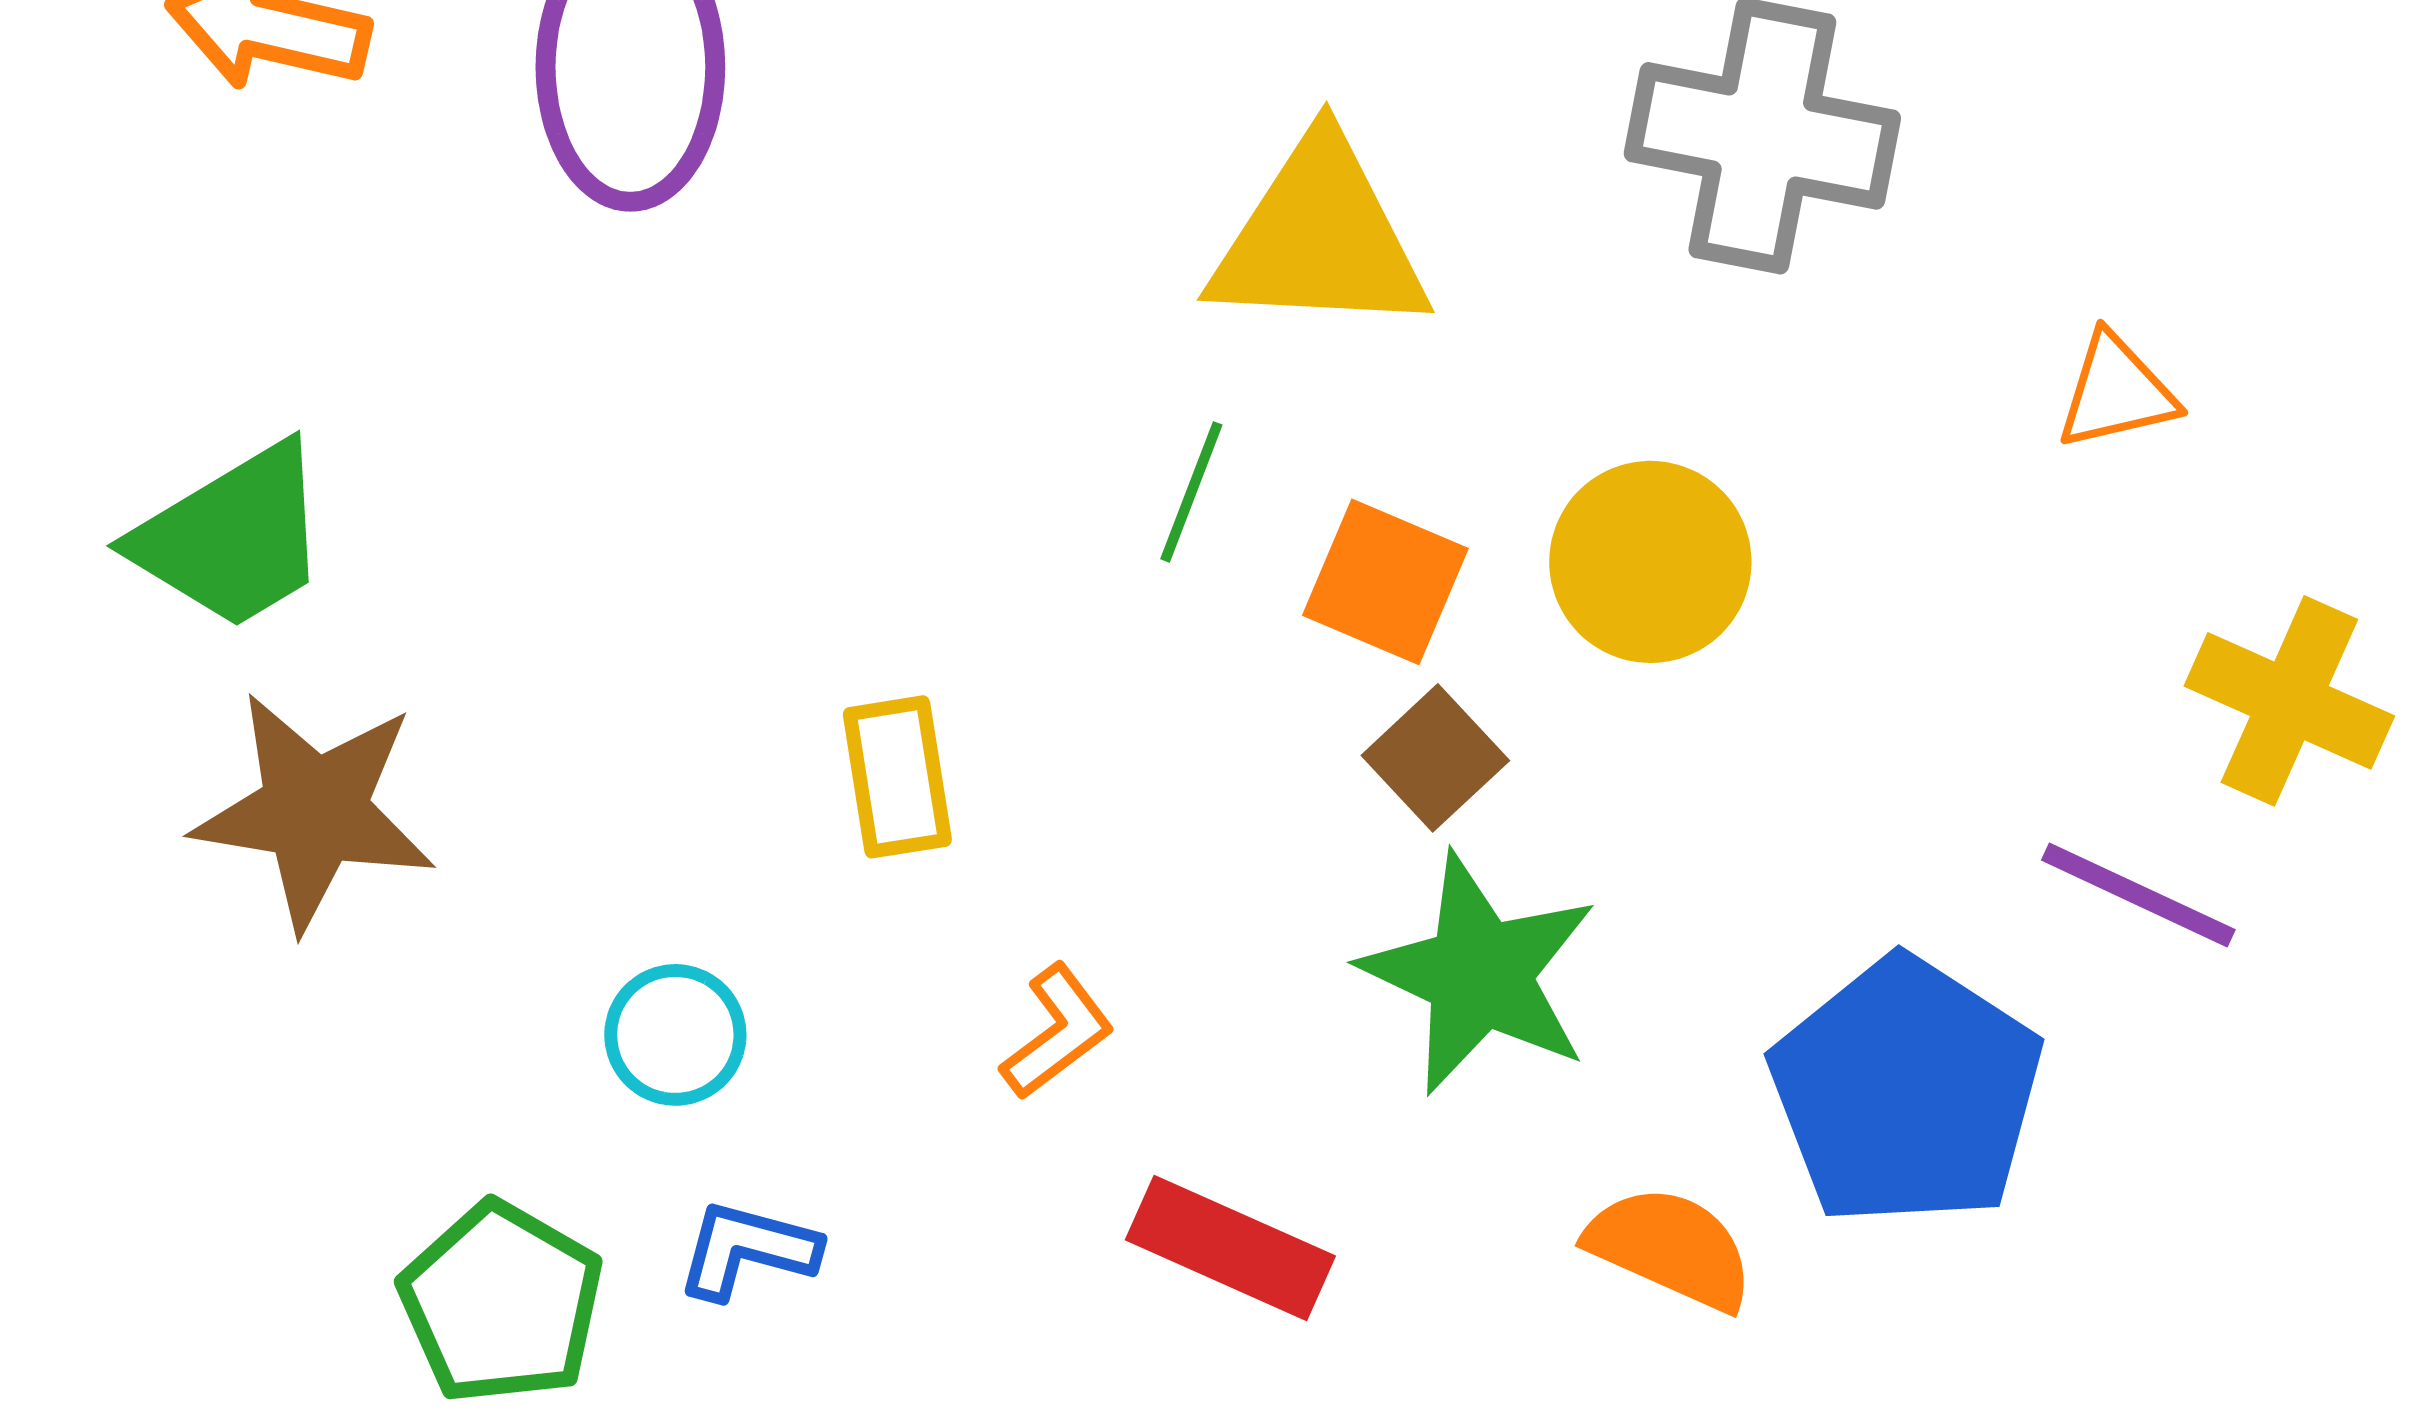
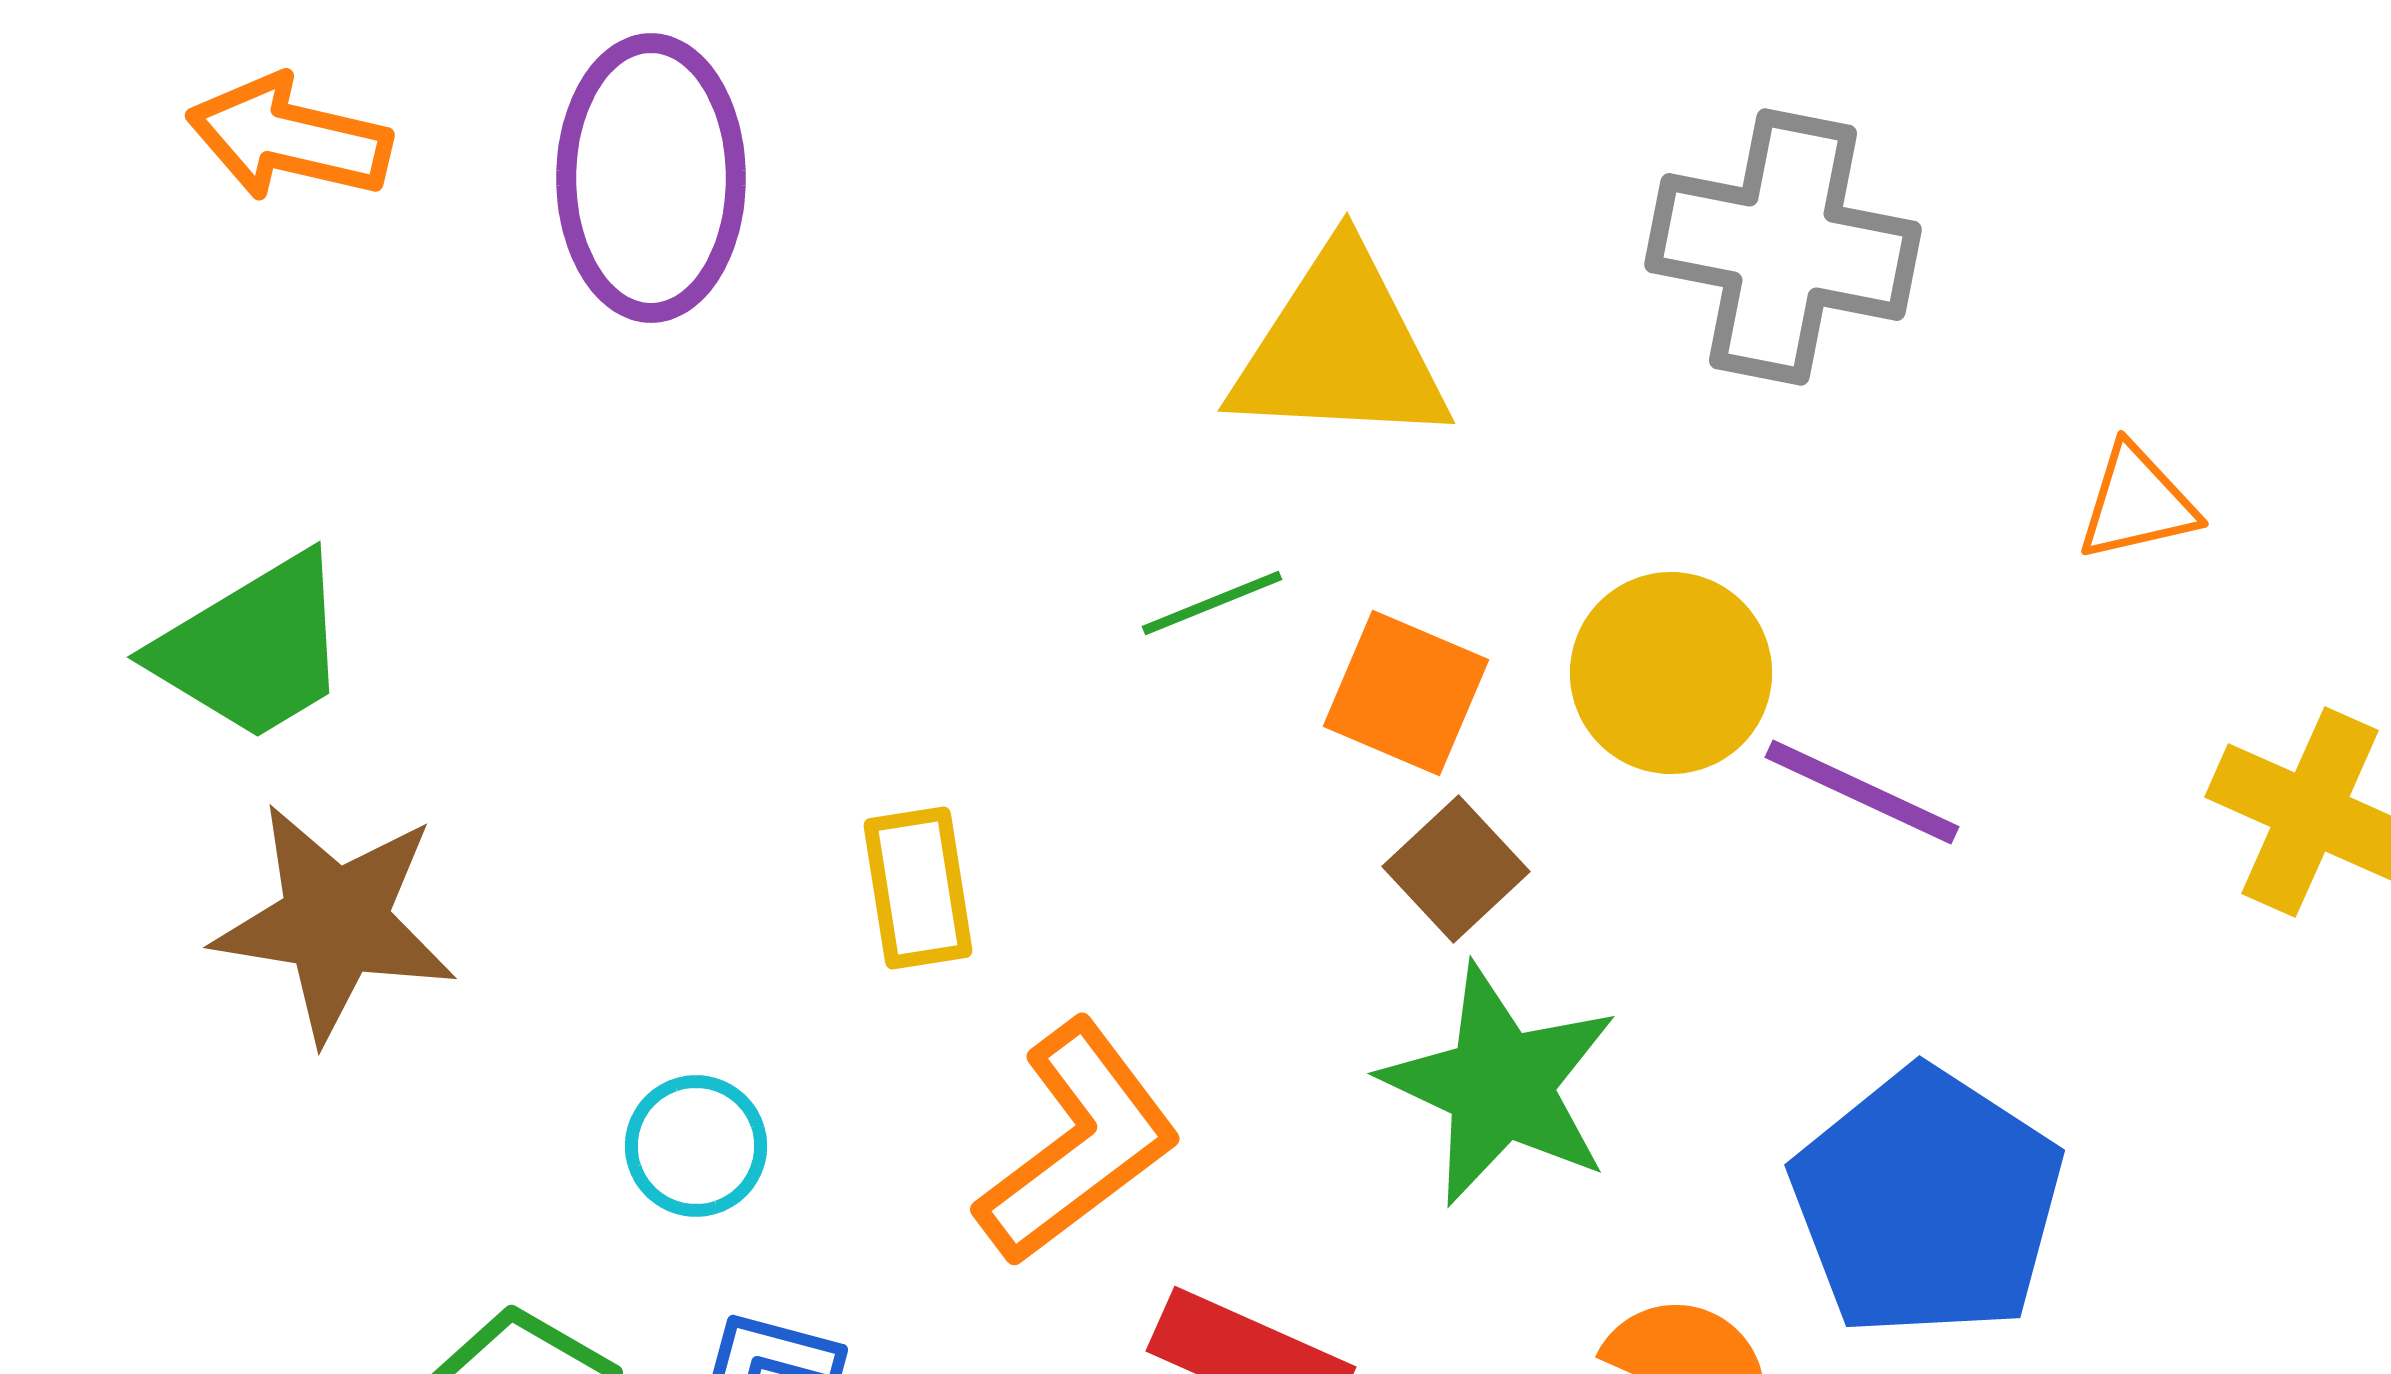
green line: (1191, 492) -> (1212, 603), turned 47
purple line: (2138, 895) -> (1862, 792), moved
orange L-shape: (1057, 1032) -> (1078, 1143), size x1.8

